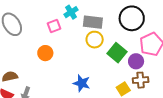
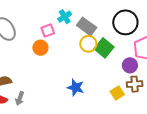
gray rectangle: (93, 22) -> (87, 26), turned 30
orange circle: (45, 53) -> (40, 48), moved
green square: (117, 53) -> (104, 48), moved

